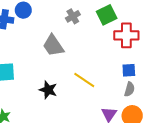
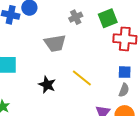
gray trapezoid: (53, 46) -> (55, 43), turned -70

